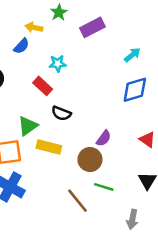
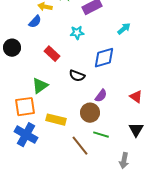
cyan star: (58, 64) -> (77, 33), moved
blue diamond: (135, 90) -> (104, 58), moved
black semicircle: (61, 113) -> (77, 76), moved
yellow rectangle: (49, 147) -> (56, 120), moved

